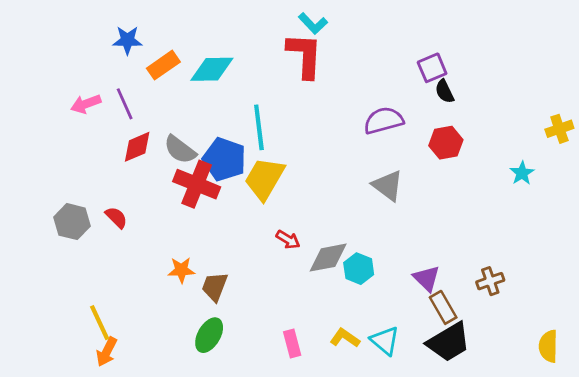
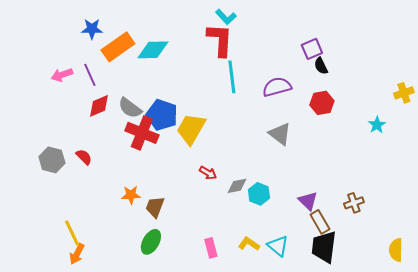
orange rectangle: (163, 65) -> (118, 47), size x1.4
cyan line: (259, 127) -> (232, 77), moved
gray diamond: (328, 258) -> (237, 186), size x0.7
black trapezoid: (449, 342) -> (324, 247), turned 128

